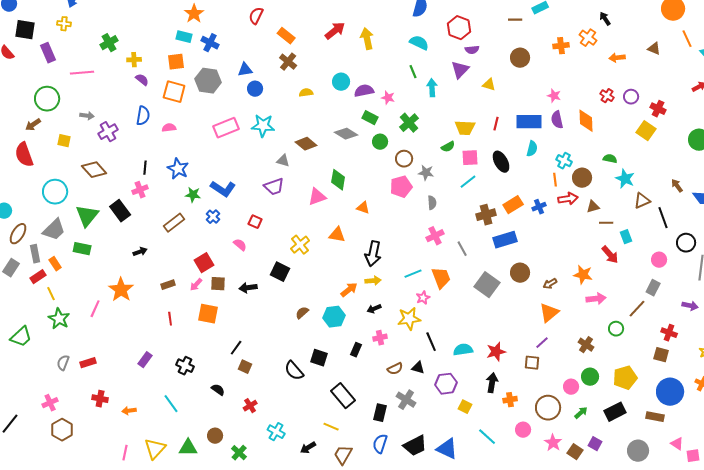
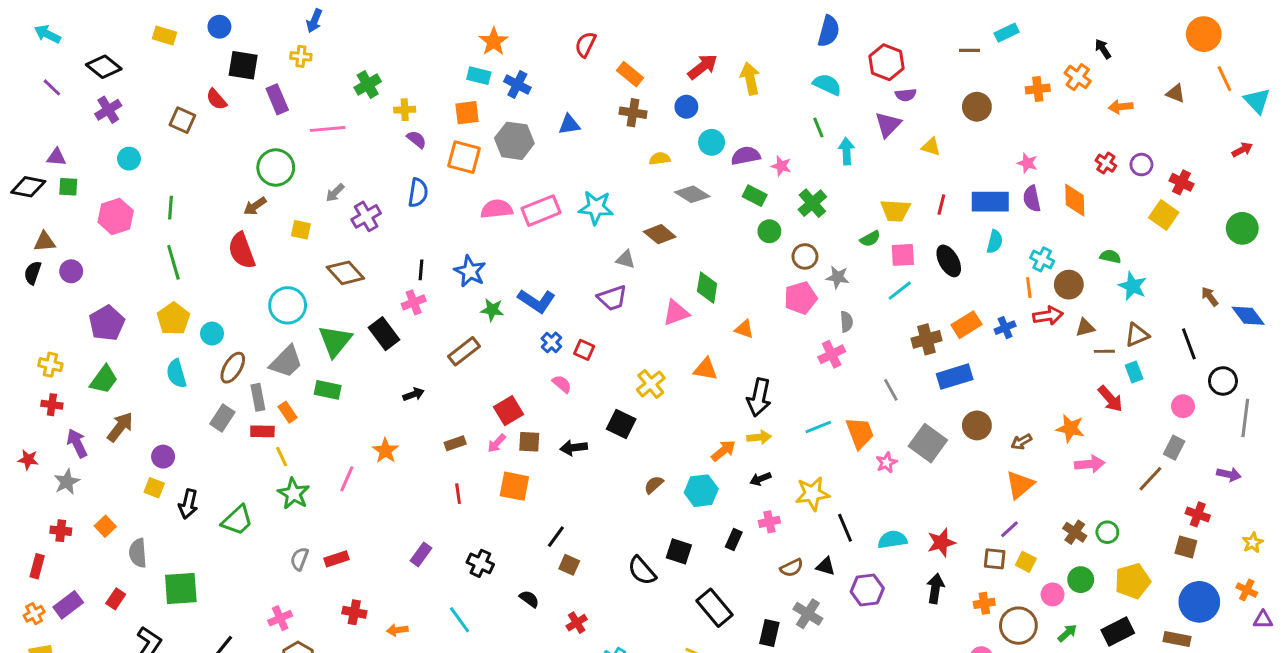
brown cross: (288, 62) -> (633, 113), turned -30
blue circle: (255, 89) -> (686, 107), moved
gray arrow: (87, 116) -> (335, 193), turned 128
pink semicircle: (169, 128) -> (497, 209), moved, size x1.5
gray diamond: (346, 134) -> (692, 194), moved
brown triangle: (642, 201) -> (1137, 335), moved
blue cross: (213, 217) -> (551, 342), moved
pink cross: (435, 236) -> (832, 354), moved
red rectangle: (38, 277) -> (262, 431), turned 35
orange star: (121, 290) -> (385, 451), size x0.7
pink star: (423, 298) -> (886, 463), moved
green circle: (616, 329) -> (1107, 532), moved
orange cross: (510, 400) -> (984, 603), moved
yellow square: (465, 407) -> (1026, 562), moved

